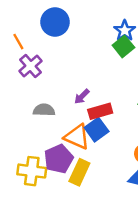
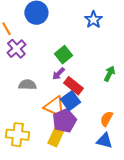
green square: (123, 46) -> (63, 55), moved
red rectangle: (100, 111) -> (73, 86), turned 54
purple pentagon: (59, 159) -> (64, 121), moved

